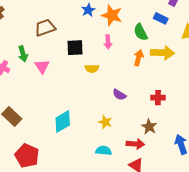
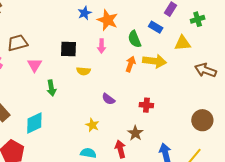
brown trapezoid: (45, 28) -> (18, 43), moved
green arrow: (23, 54) -> (51, 88), moved
cyan diamond: (63, 121) -> (34, 123), moved
red arrow: (135, 144) -> (120, 149), turned -114

